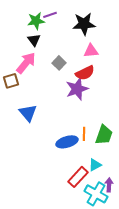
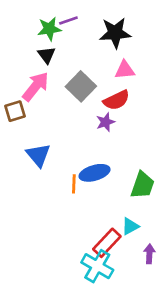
gray square: (59, 63) -> (81, 86), size x1.5
purple star: (77, 89) -> (106, 122), size x0.6
orange line: (84, 134) -> (74, 184), moved
blue ellipse: (67, 142) -> (95, 173), moved
cyan cross: (96, 194) -> (97, 266), moved

